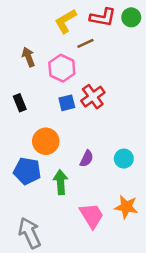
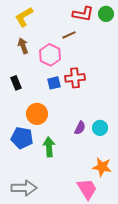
yellow L-shape: (66, 21) -> (24, 17), moved
red cross: (93, 97) -> (75, 78), turned 30
purple semicircle: (87, 159) -> (80, 128), moved
pink trapezoid: (92, 216) -> (87, 189), moved
gray arrow: (30, 233) -> (24, 188), turned 115

